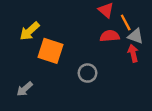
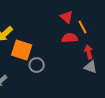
gray triangle: (136, 36) -> (91, 67), moved
gray circle: (87, 73) -> (37, 65), moved

